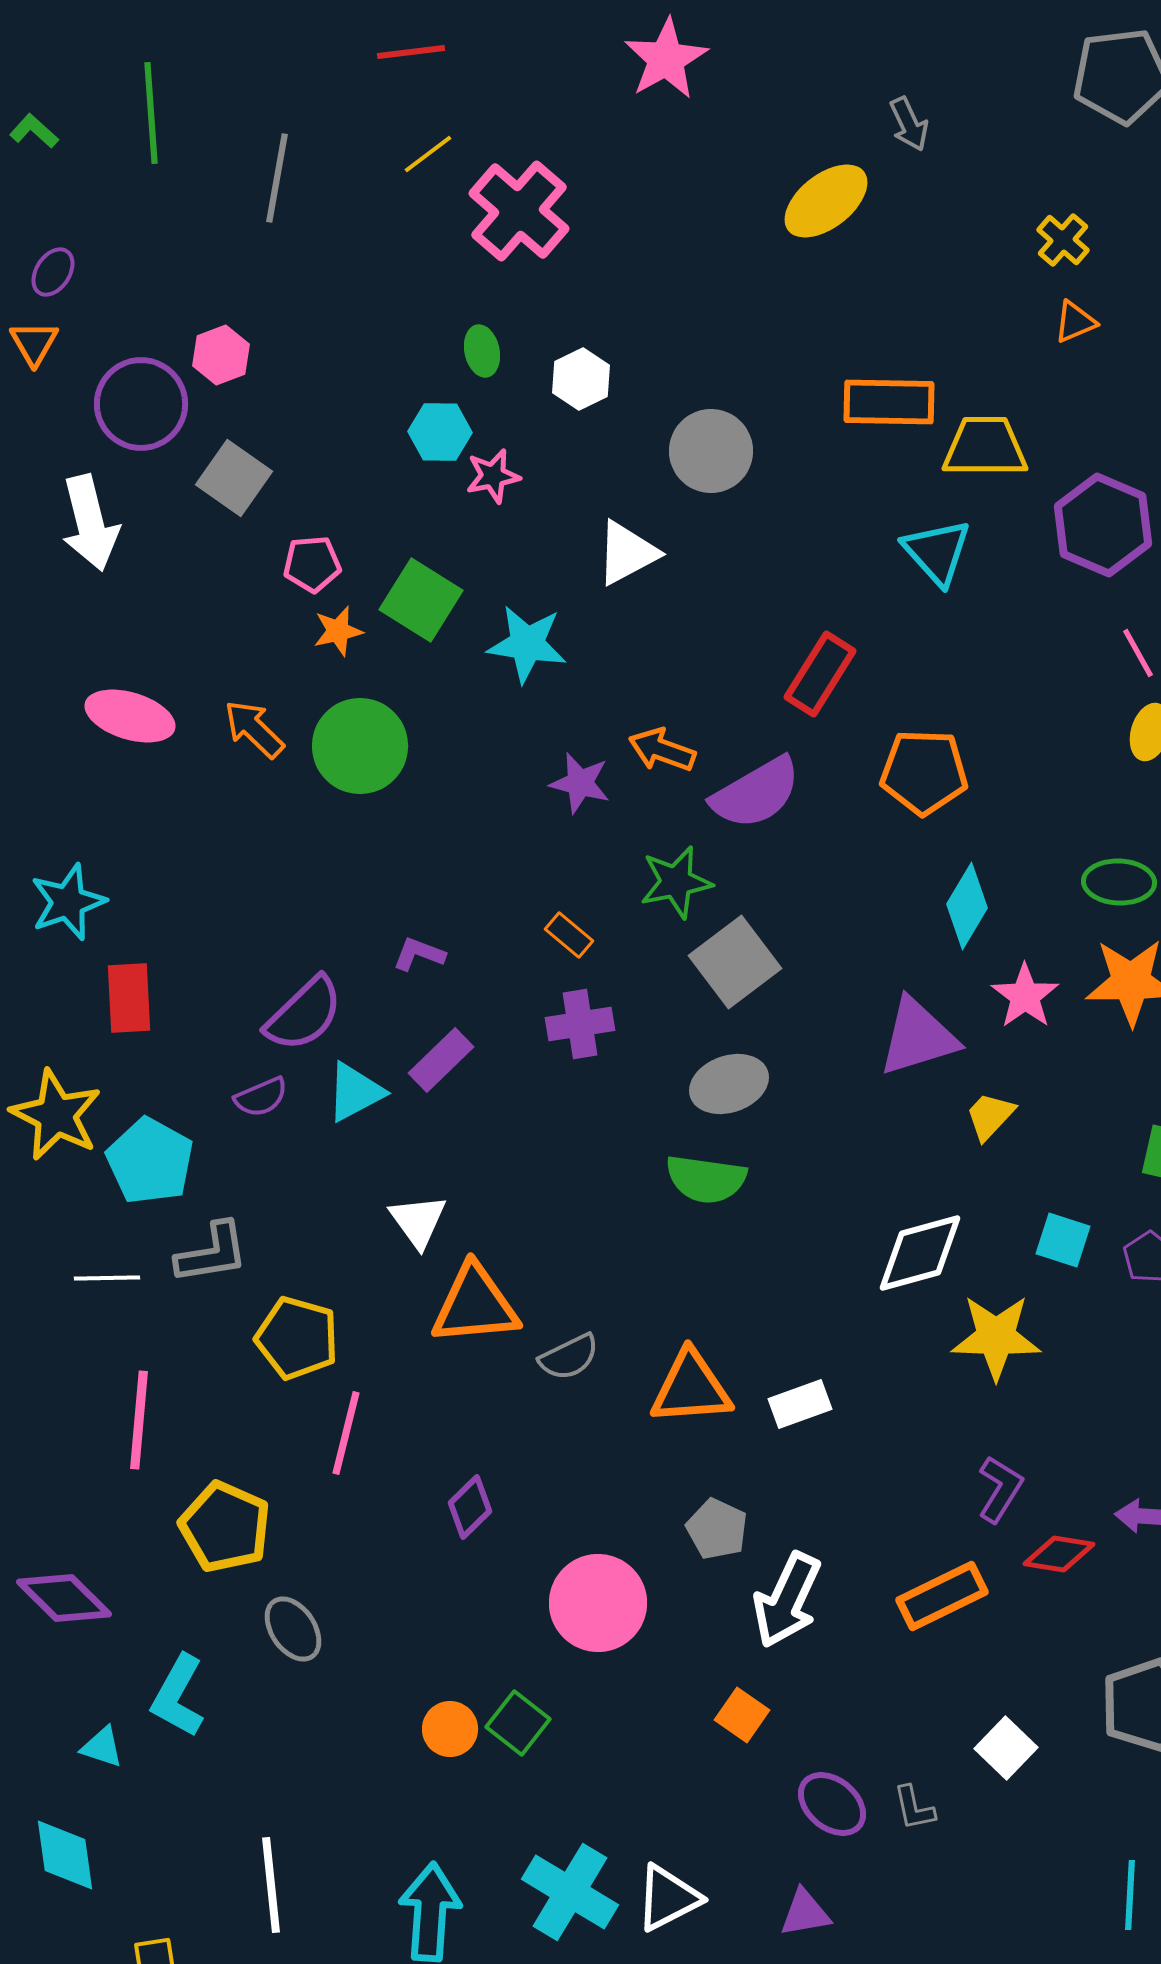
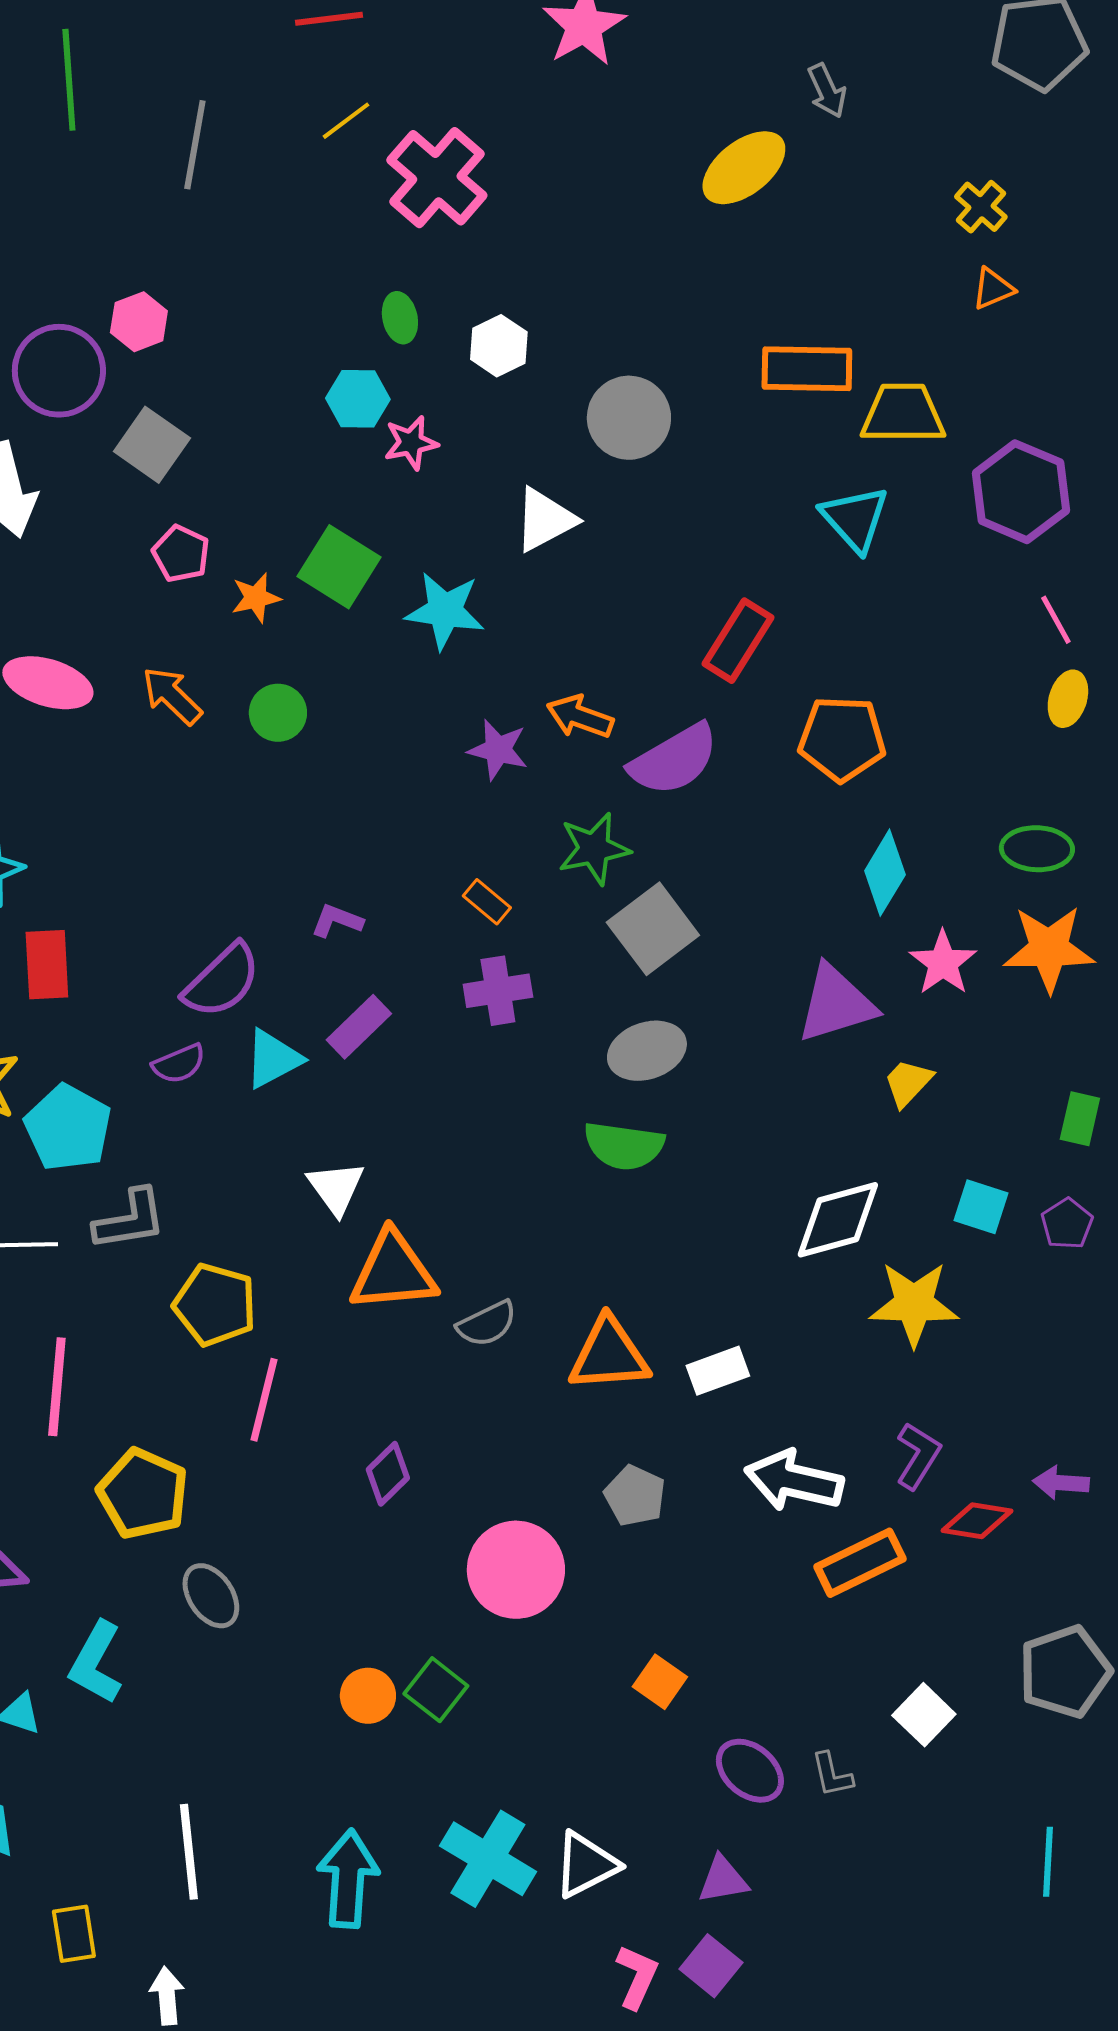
pink pentagon: (312, 564) -> (181, 554), moved, turned 30
green circle: (360, 746) -> (278, 713), size x0.6
white arrow: (787, 1600) -> (794, 1481), moved, turned 78

